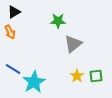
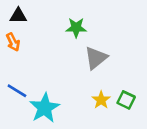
black triangle: (14, 12) -> (18, 16), turned 32
green square: (96, 76) -> (126, 100), turned 32

